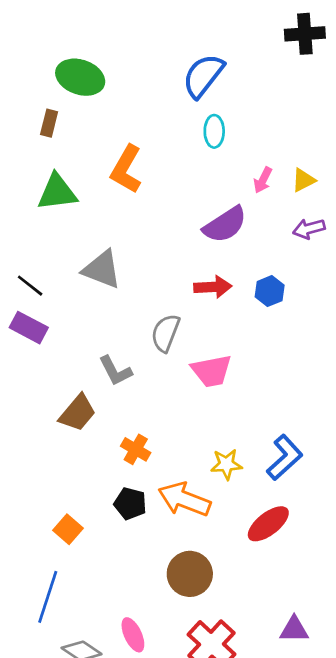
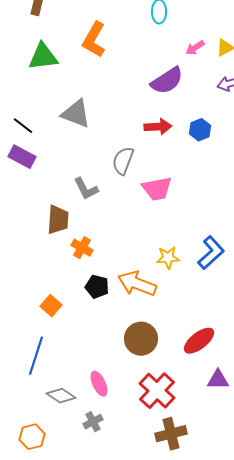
pink arrow: (263, 180) -> (195, 48), turned 30
brown trapezoid: (77, 413) -> (58, 220), turned -36
orange cross: (136, 449) -> (82, 248), moved
red ellipse: (268, 524) -> (199, 341), moved

